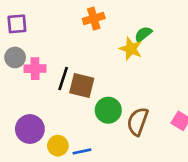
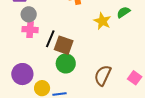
green semicircle: (143, 34) -> (123, 12), moved
gray circle: (15, 57) -> (29, 14), moved
green circle: (108, 110) -> (66, 63), moved

